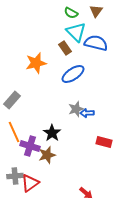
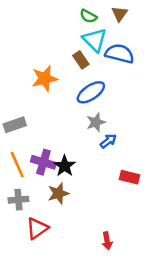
gray rectangle: (12, 100) -> (15, 125), turned 30
gray star: (76, 109) -> (96, 122), moved
blue arrow: (87, 113) -> (108, 141), turned 144
purple cross: (30, 146) -> (43, 162), moved
gray cross: (15, 176) -> (18, 200), moved
red arrow: (86, 193) -> (107, 241), turned 40

